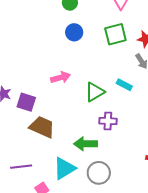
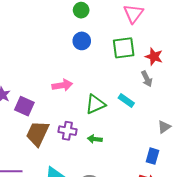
purple cross: (108, 121) -> (67, 131), moved
brown trapezoid: (42, 127) -> (38, 133), turned -96
green arrow: (86, 144) -> (95, 139), moved, size x0.6

